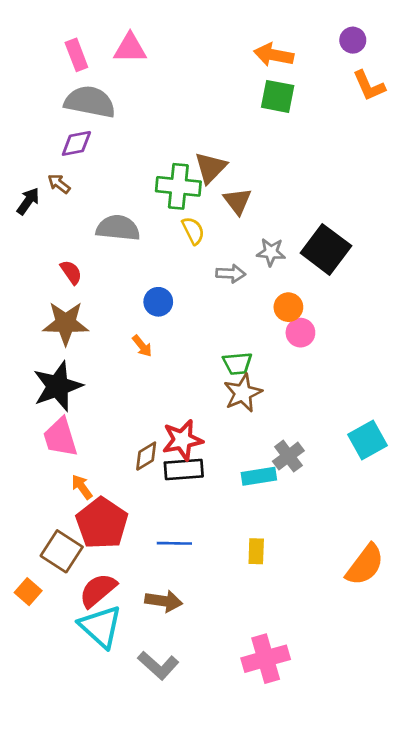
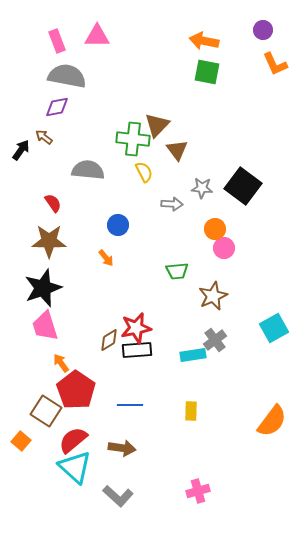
brown star: (243, 393) -> (213, 296), moved
pink cross: (266, 659) -> (198, 491), size x0.7

